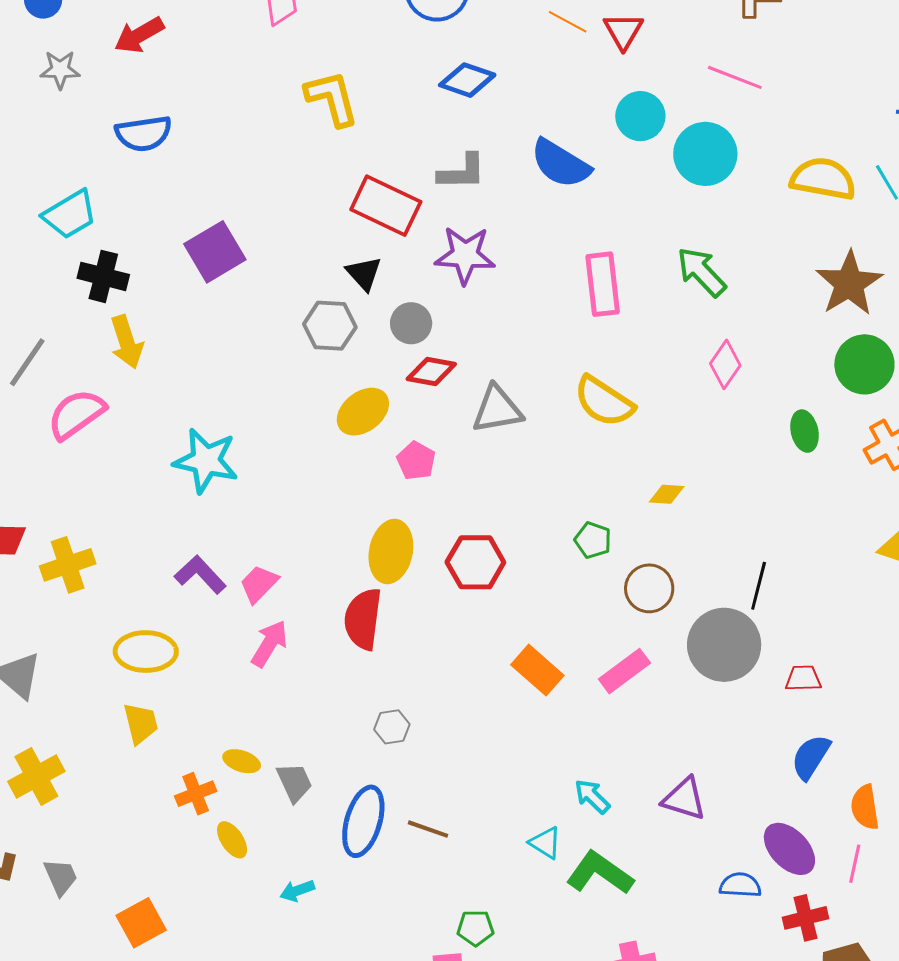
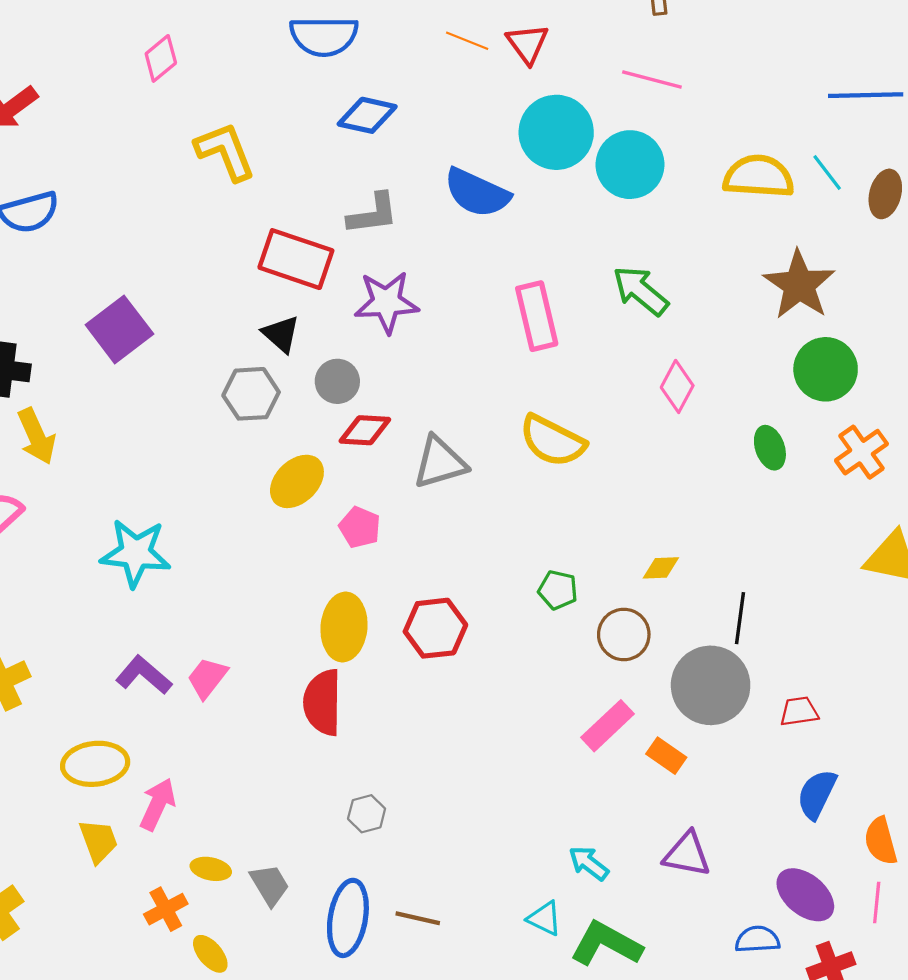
cyan circle: (640, 116) -> (556, 132), size x1.4
yellow diamond: (667, 494) -> (661, 568), moved
pink arrow: (269, 644) -> (158, 804), moved
orange rectangle: (537, 670) -> (666, 756), moved, size x0.7

